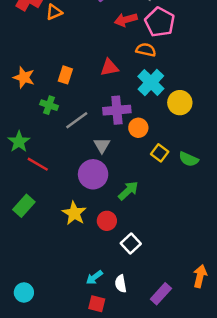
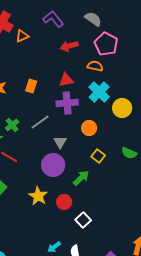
red arrow: (126, 20) -> (69, 46), moved
green cross: (49, 105) -> (12, 125), moved, turned 32
purple cross: (117, 110) -> (67, 103), moved
yellow square: (160, 153) -> (98, 156), moved

